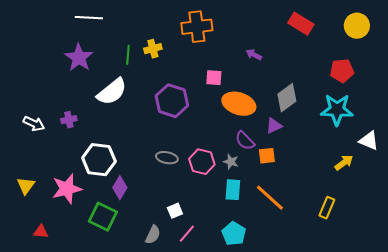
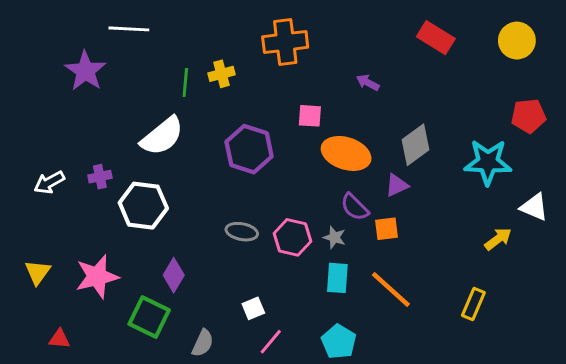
purple star: (79, 58) -> (85, 71), moved
red pentagon: (342, 71) -> (528, 116), moved
white arrow: (34, 124) -> (49, 182), turned 125
white hexagon: (99, 160) -> (143, 206), moved
gray semicircle: (153, 235) -> (203, 343), moved

